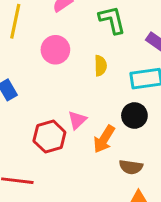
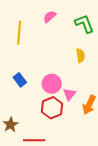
pink circle: (55, 50) -> (52, 84), moved

